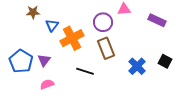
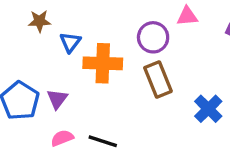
orange cross: (72, 38) -> (103, 63), turned 30
black line: (85, 71) -> (103, 141), moved

